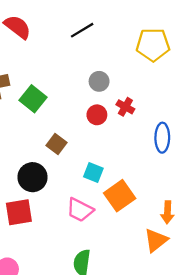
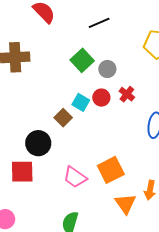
green square: (33, 99) -> (82, 60), moved
cyan square: (93, 173) -> (81, 102), moved
orange triangle: (156, 240) -> (125, 204), moved, turned -35

